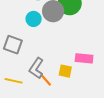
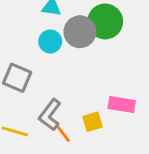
yellow square: (65, 71) -> (93, 122), turned -32

